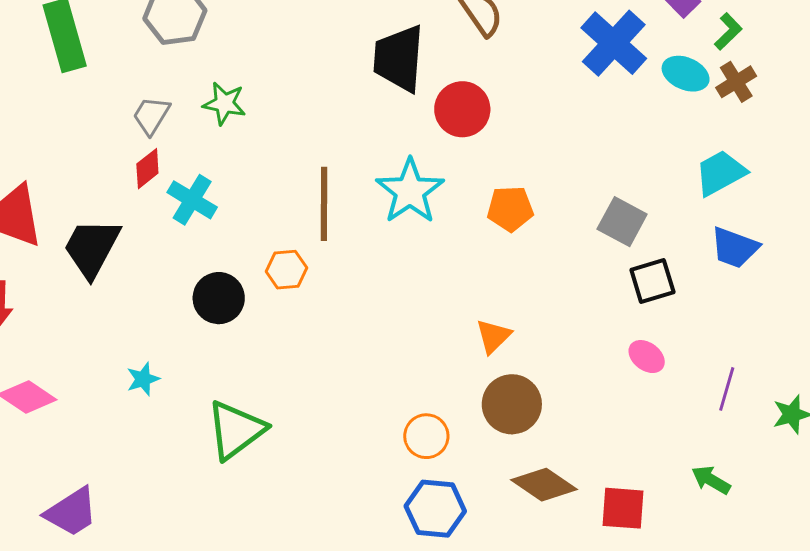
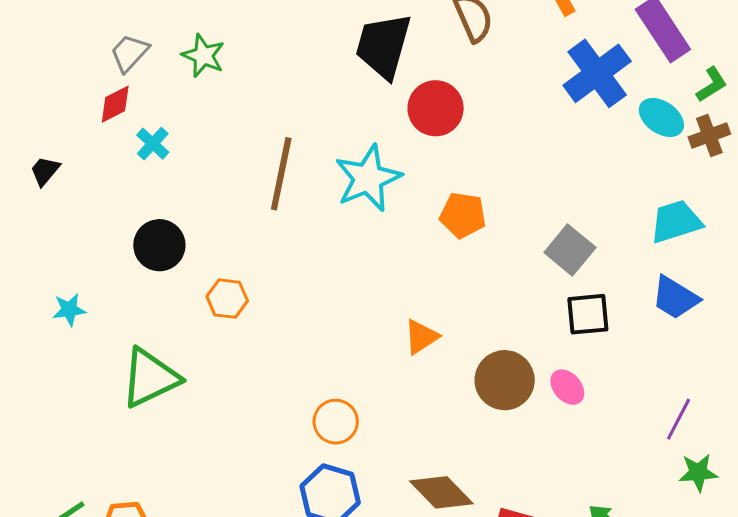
cyan cross: (192, 200) -> (153, 144), size x0.7
black trapezoid: (92, 248) -> (45, 171), size x0.5
orange hexagon: (286, 270) -> (227, 299), moved
purple line: (727, 389) -> (679, 419), moved
brown circle: (512, 404) -> (505, 380), moved

